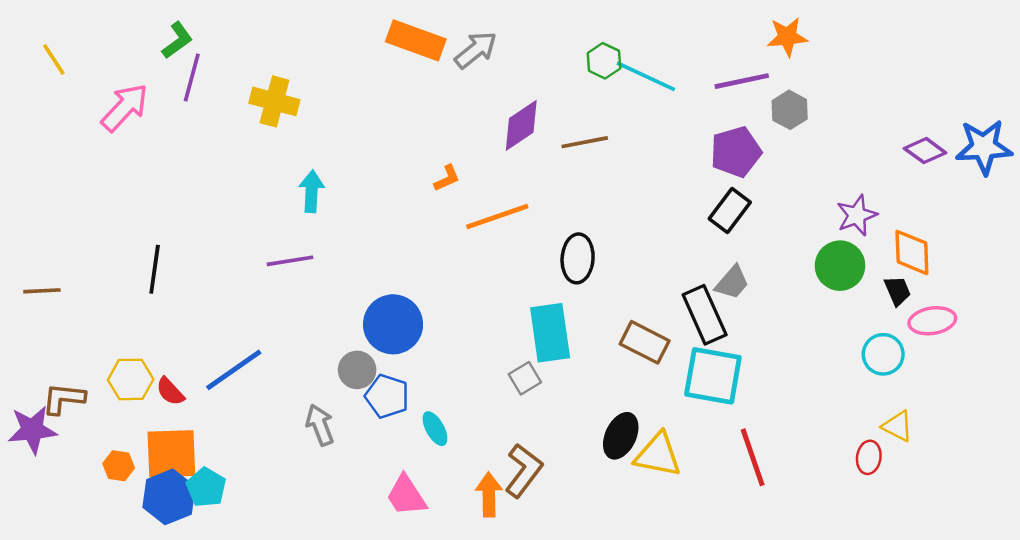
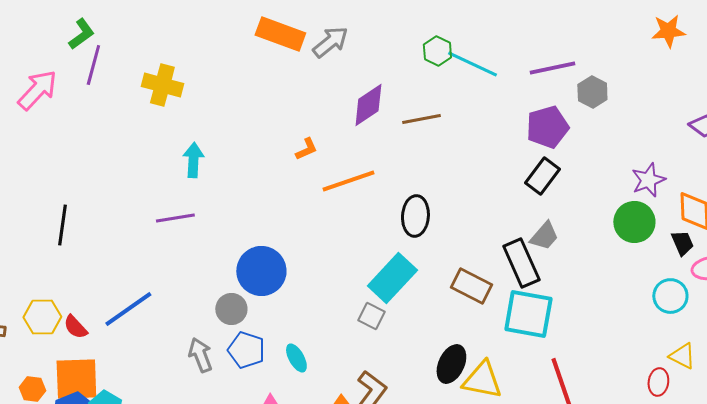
orange star: (787, 37) -> (668, 31), moved
cyan rectangle: (550, 333) -> (392, 278), turned 51
gray square: (525, 378) -> (371, 316), turned -32
blue pentagon: (387, 396) -> (246, 350), moved

